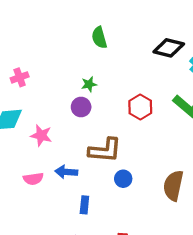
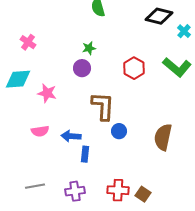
pink cross: (20, 77) -> (28, 42), turned -35
brown L-shape: (105, 150) -> (103, 106), turned -92
blue arrow: (66, 172) -> (71, 136), moved

